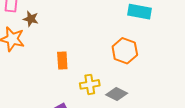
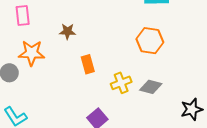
brown star: (31, 19) -> (67, 31), moved

